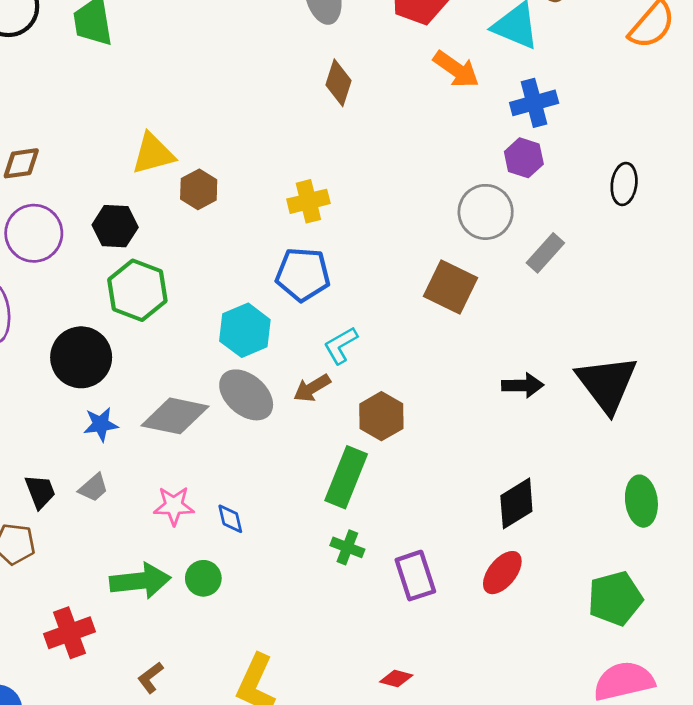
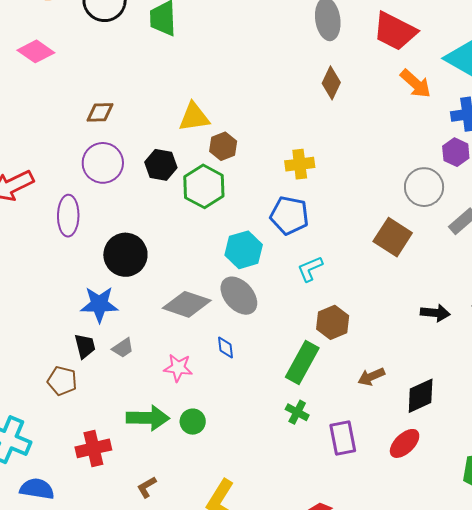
green hexagon: (137, 290) -> (204, 186), moved
brown arrow: (312, 388) -> (371, 377), moved
blue star: (101, 424) -> (99, 304), moved, size x1.5
blue diamond: (230, 519) -> (225, 347), moved

